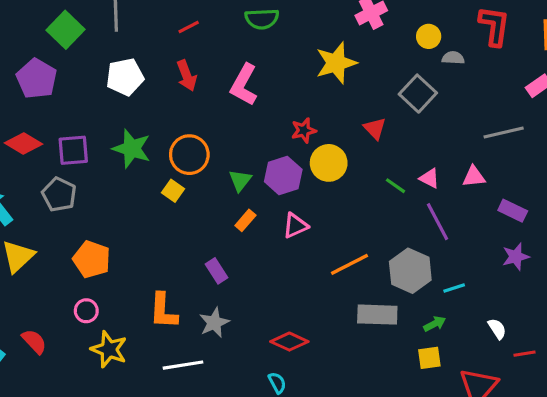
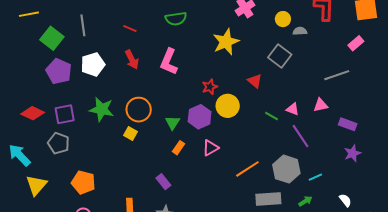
red line: (189, 27) -> (130, 28), turned 56
purple pentagon: (37, 79) -> (59, 71), moved

